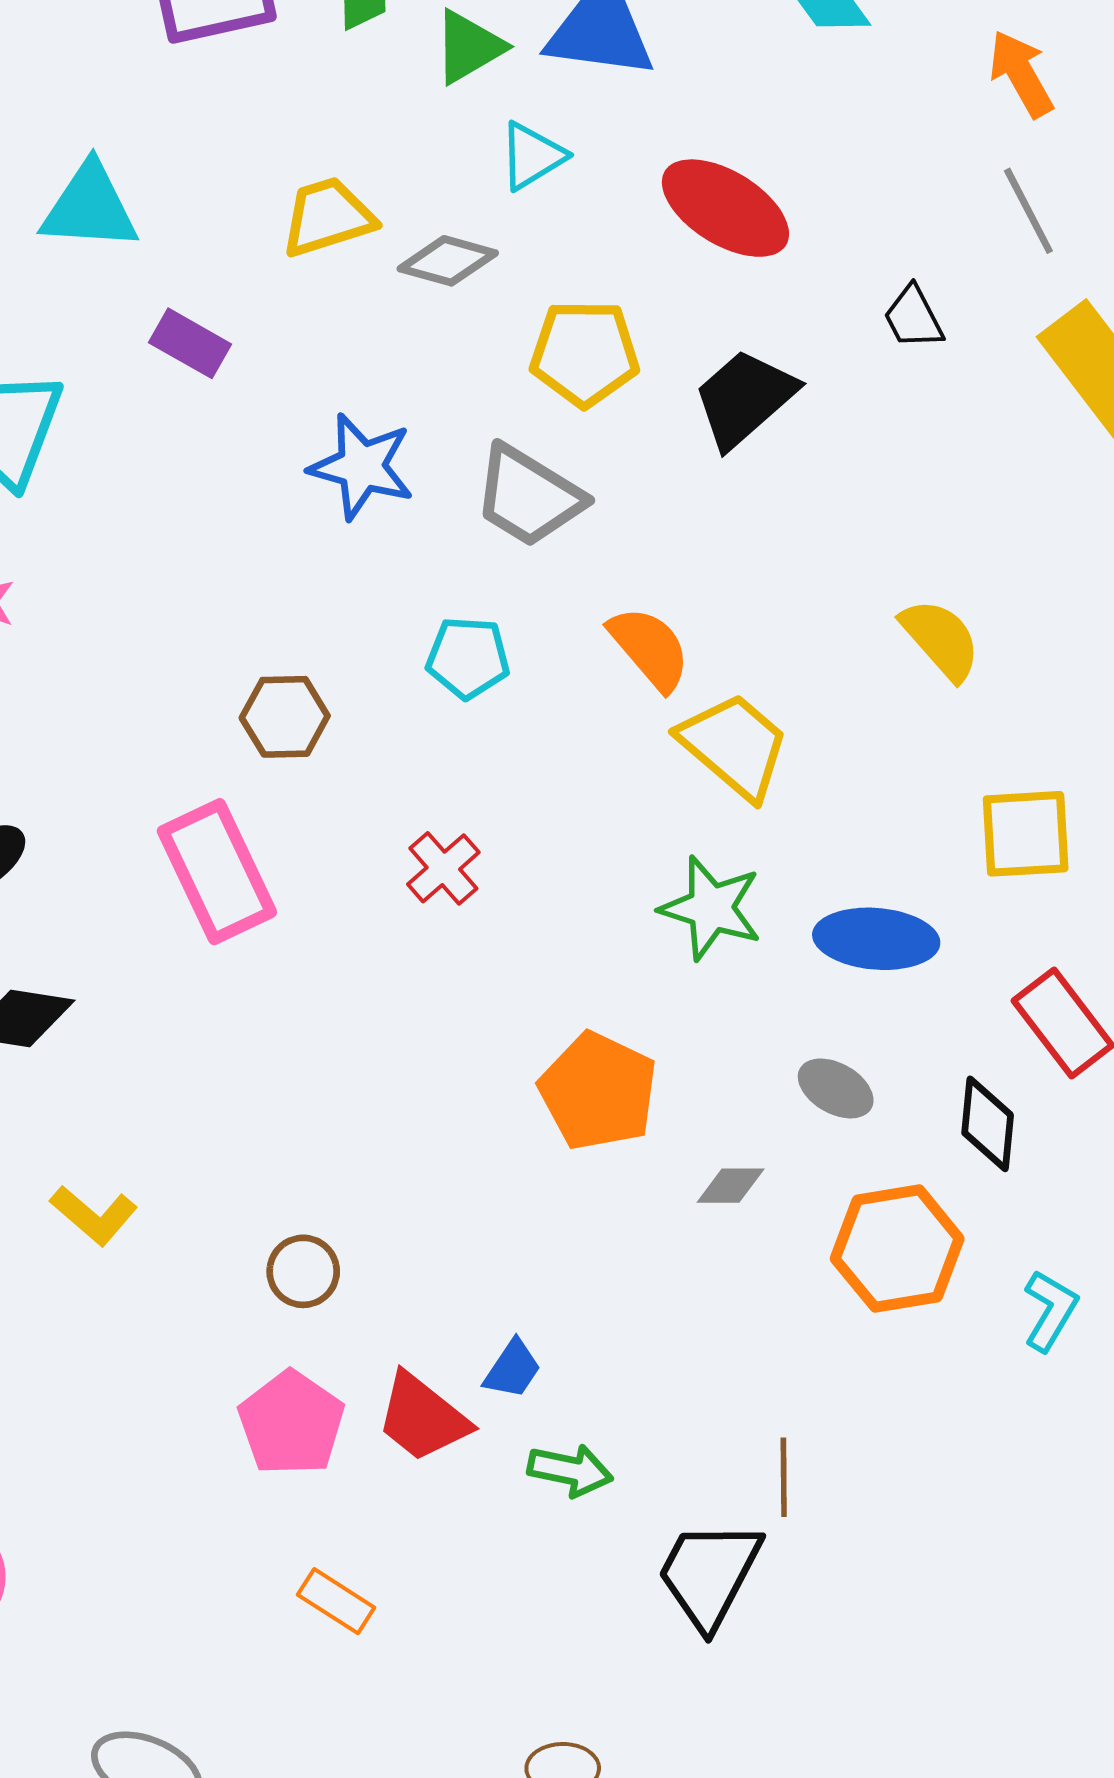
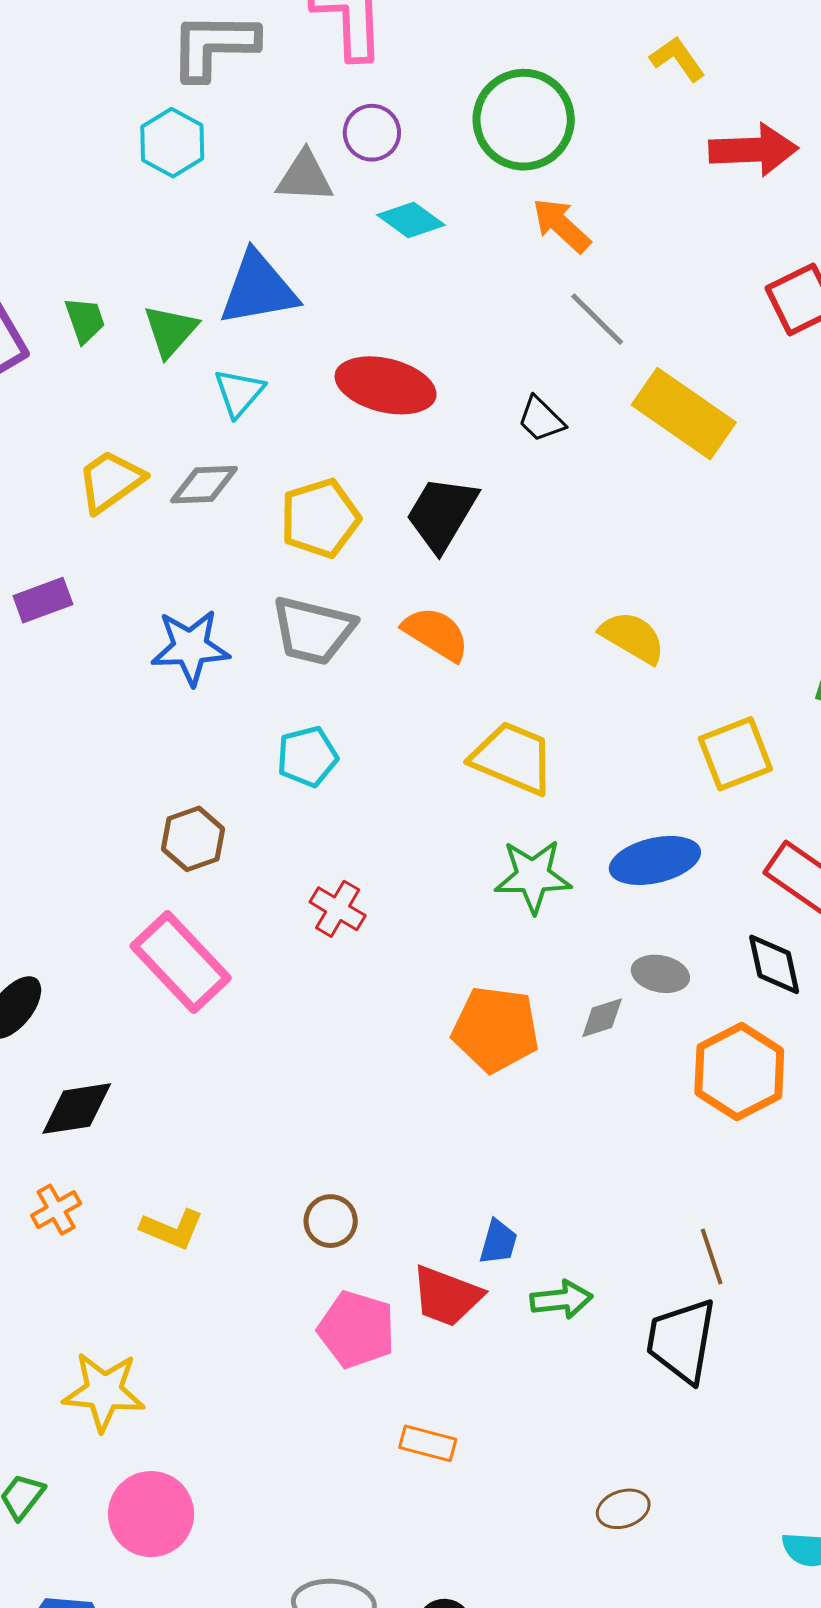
purple rectangle: (190, 343) -> (43, 600), turned -32
orange semicircle: (650, 648) -> (436, 634), moved
gray diamond: (731, 1186) -> (602, 1018), moved

